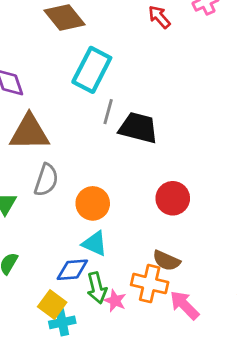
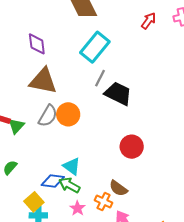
red arrow: (159, 17) -> (149, 21), turned 66
orange circle: (93, 203) -> (68, 114), moved
orange cross: (150, 284) -> (104, 202), size x0.7
green arrow: (97, 288) -> (69, 185), moved, turned 120

